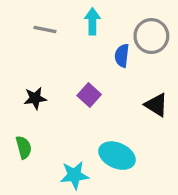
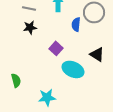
black star: (35, 98) -> (30, 27), moved
cyan ellipse: (117, 156) -> (73, 69), moved

